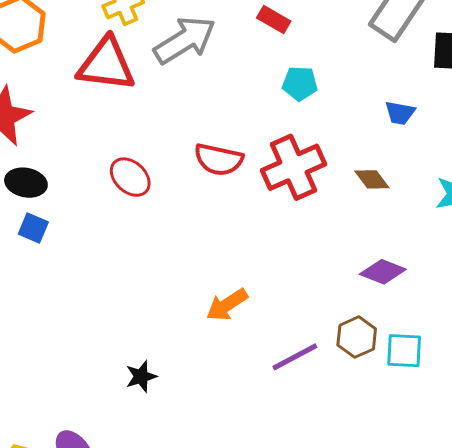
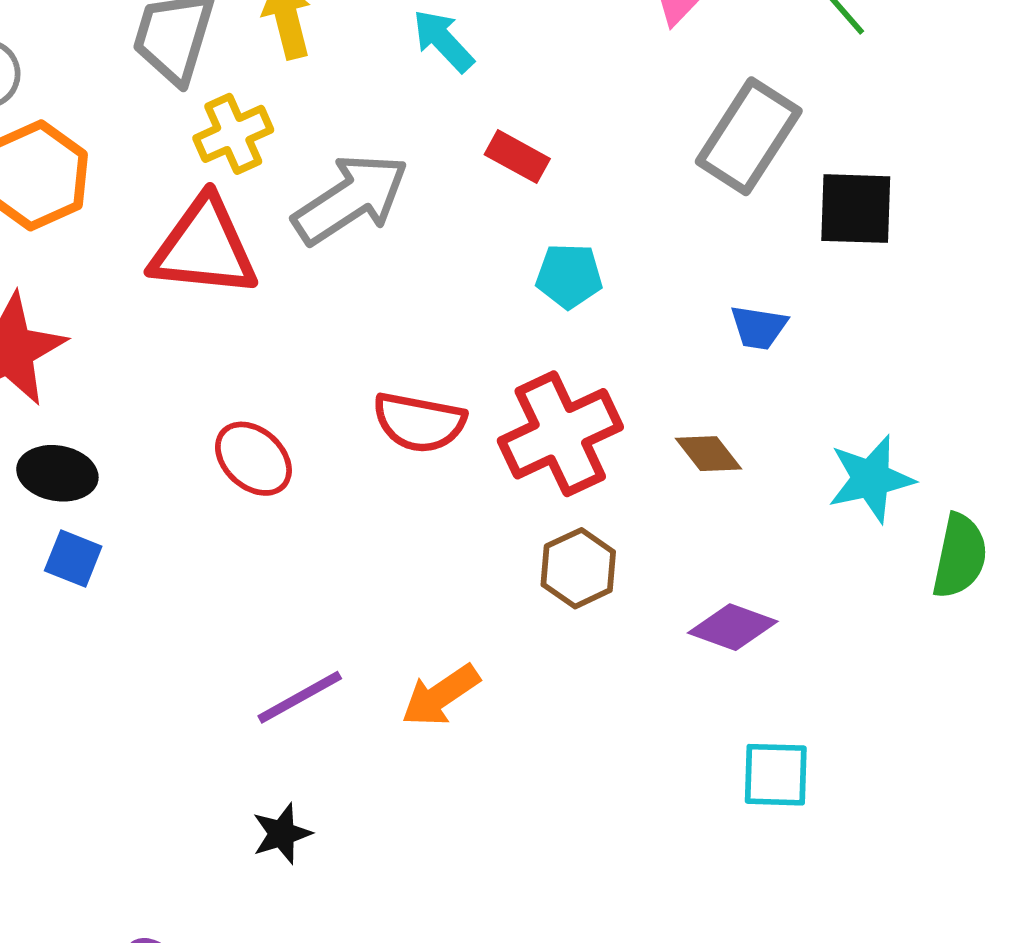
brown hexagon: (357, 337) -> (578, 568), moved
purple line: (295, 357) -> (300, 697), moved

